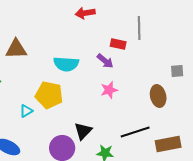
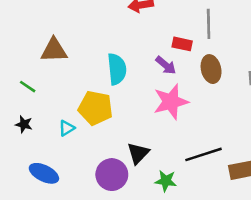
cyan semicircle: (66, 64) -> (117, 69), turned -100
pink star: (109, 90) -> (171, 102), size x1.6
brown ellipse: (158, 96) -> (211, 69), moved

